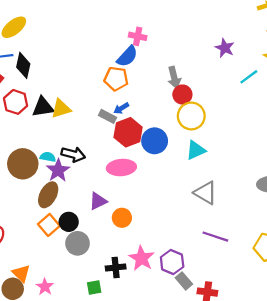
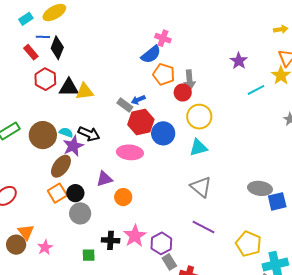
orange pentagon: (116, 79) -> (164, 74), moved
red circle: (182, 95) -> (183, 92), moved

